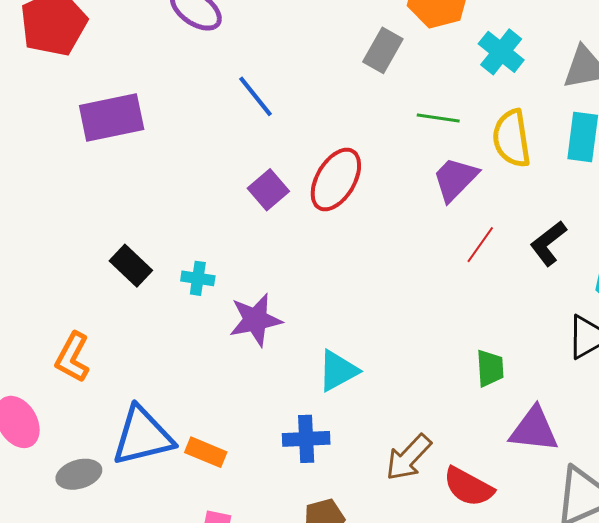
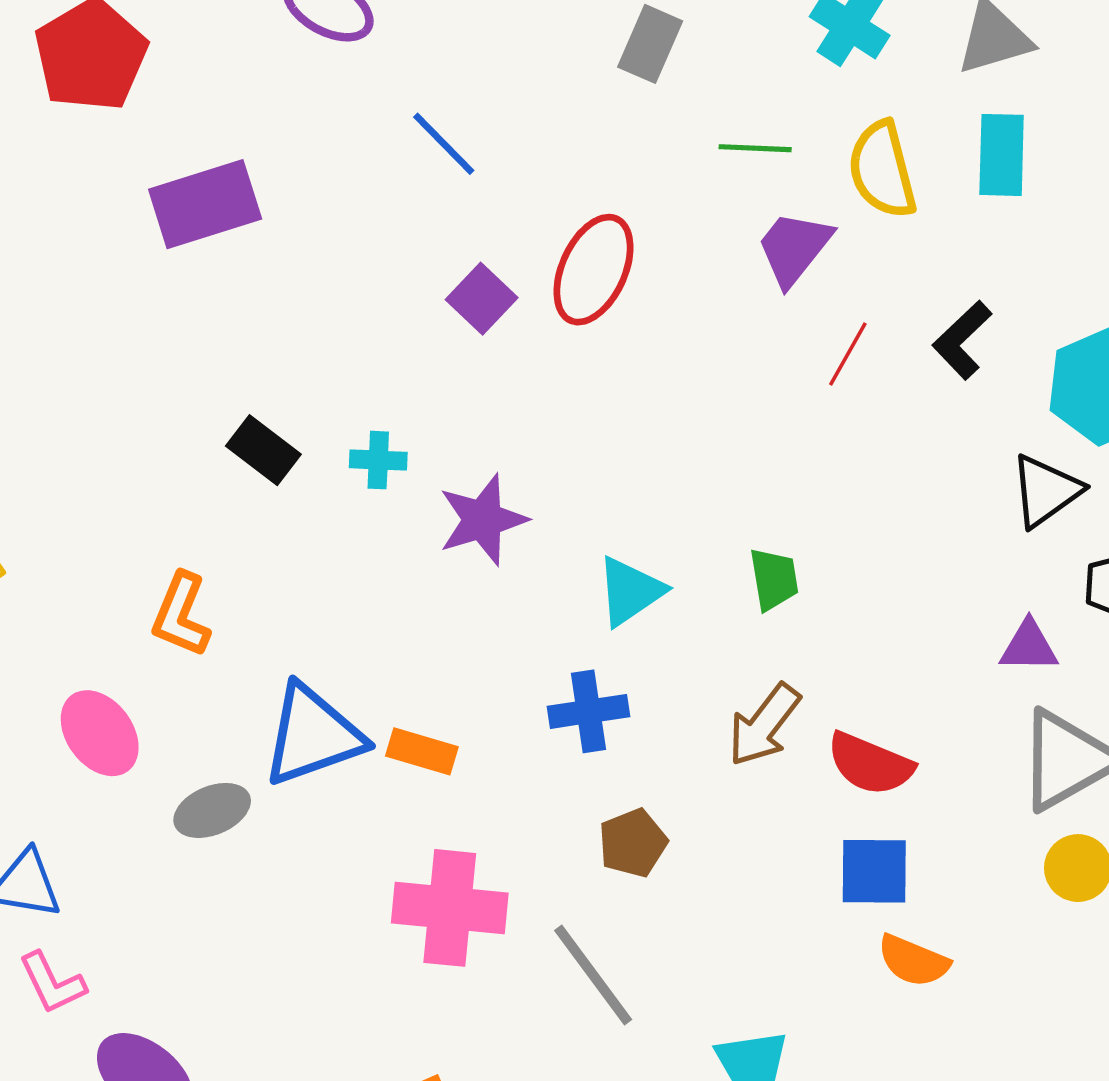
green trapezoid: (490, 368) -> (774, 579), moved
purple triangle: (534, 430) -> (1029, 646), moved, size x0.7

